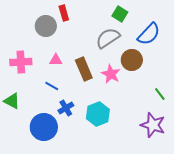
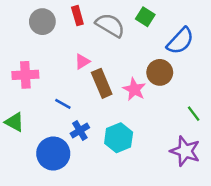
gray circle: (46, 26) -> (42, 22), moved
gray semicircle: (108, 38) -> (110, 25), moved, turned 65
pink triangle: (56, 60) -> (82, 62), moved, turned -32

